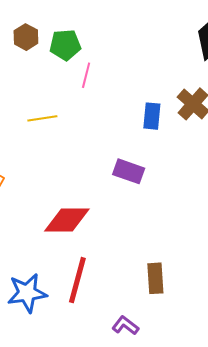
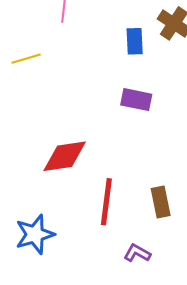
purple rectangle: (129, 171) -> (136, 100), moved
red line: (77, 280) -> (106, 202), moved

